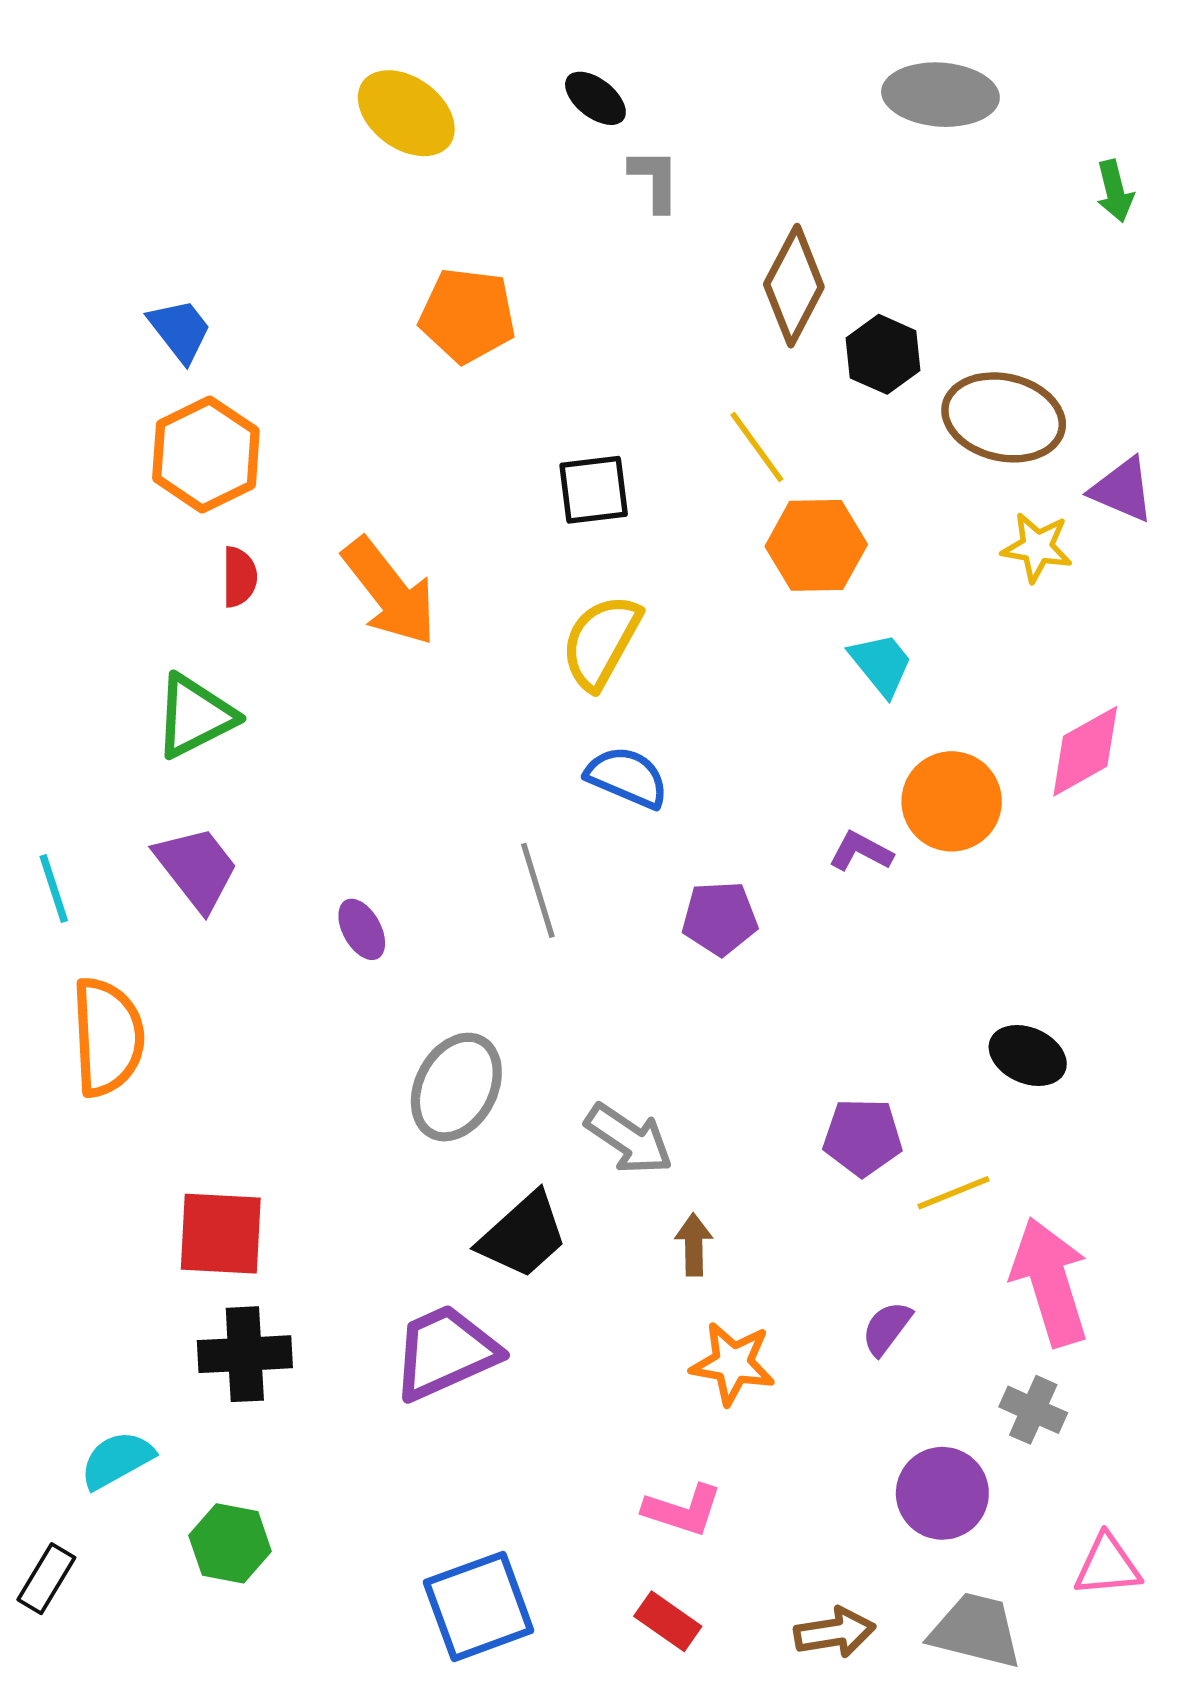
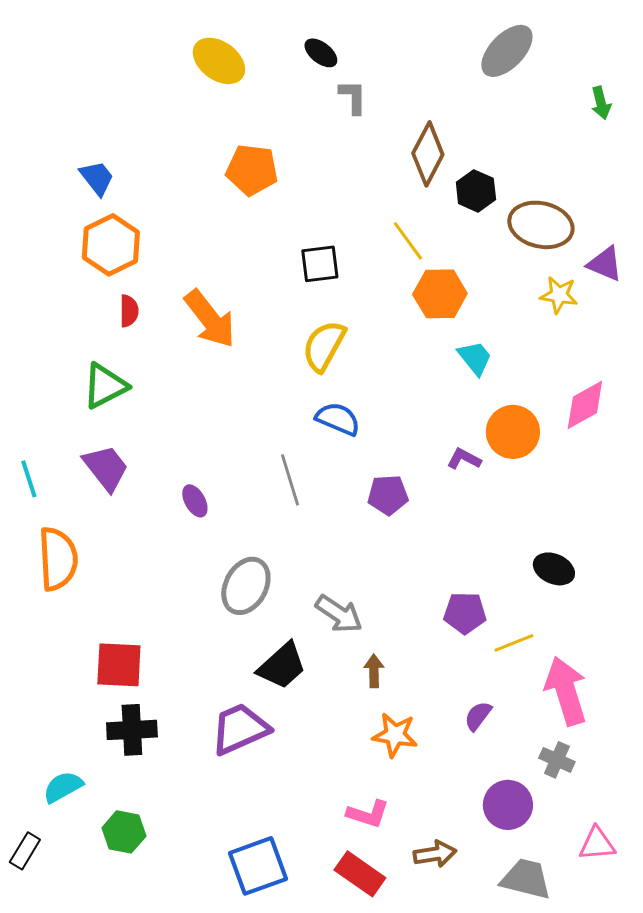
gray ellipse: (940, 95) -> (507, 51), turned -50
red rectangle: (668, 1621) -> (360, 874), size x1.4
brown arrow: (835, 1632) -> (435, 854), moved

